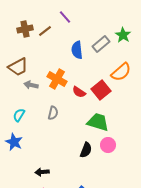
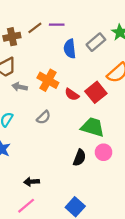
purple line: (65, 17) -> (57, 25), moved, turned -48
brown cross: (25, 29) -> (12, 37), moved
gray semicircle: (53, 113) -> (44, 117), turned 32

